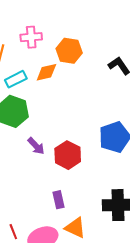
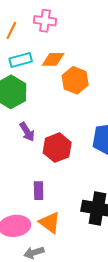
orange hexagon: (69, 51) -> (75, 80), moved

